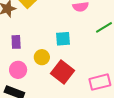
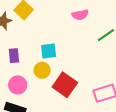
cyan square: (63, 39) -> (49, 51), moved

